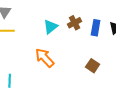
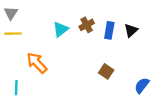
orange arrow: (45, 58) -> (37, 63), moved

